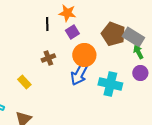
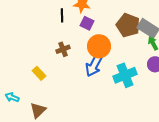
purple square: (72, 32) -> (87, 23), turned -32
cyan cross: (110, 84) -> (125, 75), turned -35

